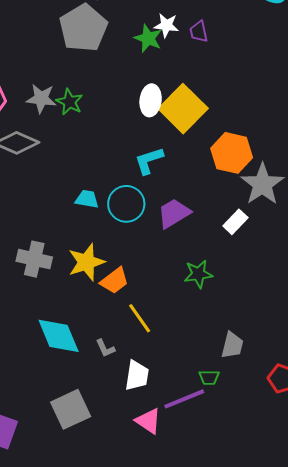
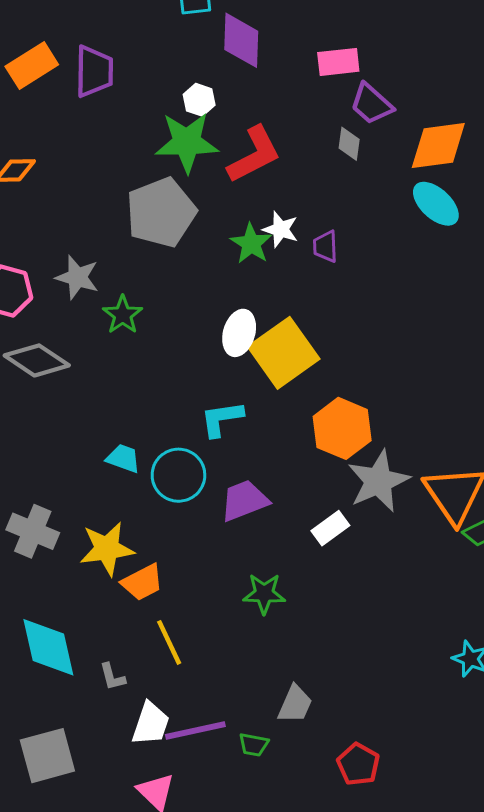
gray star: (41, 98) -> (77, 277), moved
purple line: (184, 399) -> (195, 730), moved

